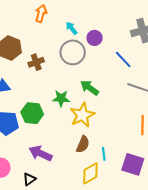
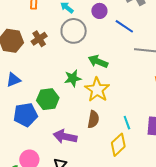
purple circle: (95, 38) -> (99, 11), moved
brown cross: (36, 62) -> (39, 39), moved
brown semicircle: (83, 144) -> (93, 119), moved

